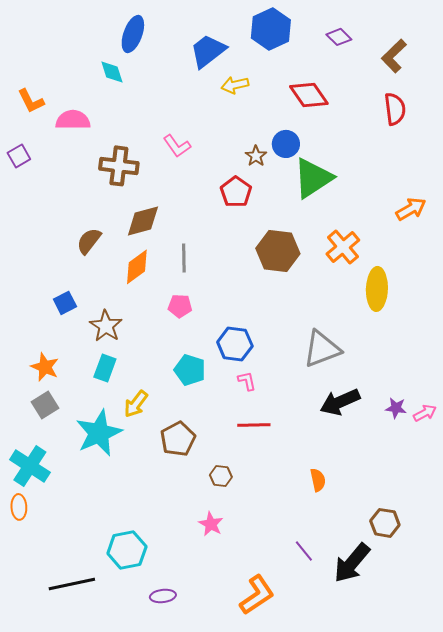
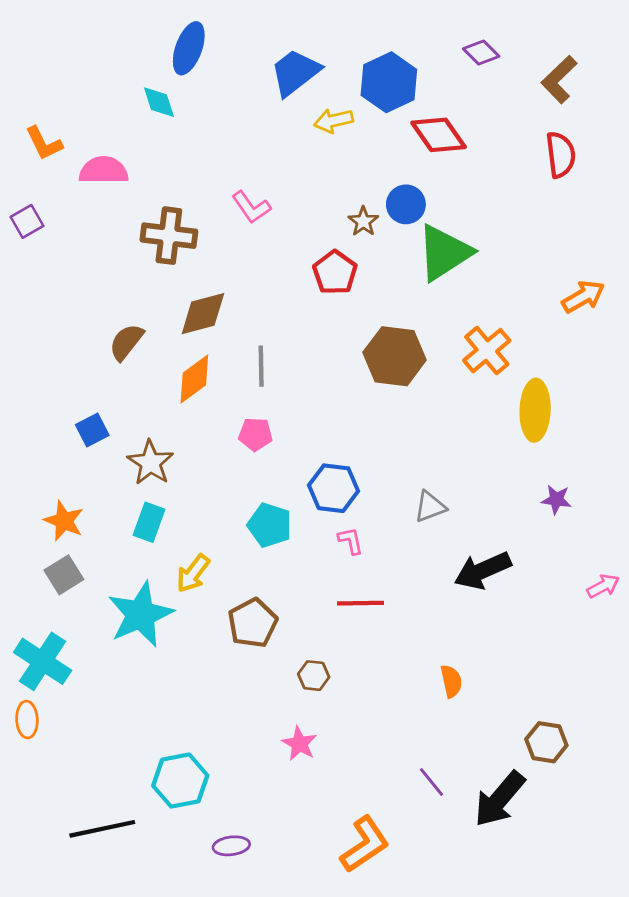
blue hexagon: (271, 29) -> (389, 82), moved
gray triangle: (322, 349) -> (430, 507), moved, size x0.6
purple star: (396, 408) -> (556, 500), moved

